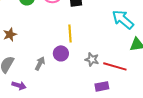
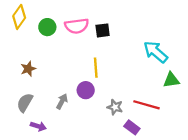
gray star: (92, 59) -> (115, 107), moved
purple rectangle: (102, 86) -> (132, 127), turned 48

